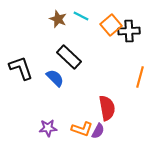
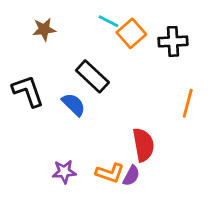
brown star: (58, 19) -> (44, 29), moved, turned -30
orange square: (111, 25) -> (131, 33), moved

